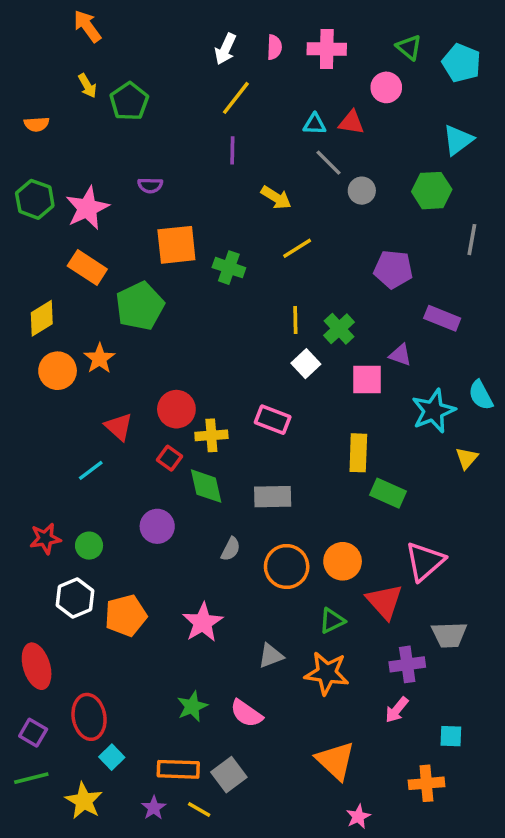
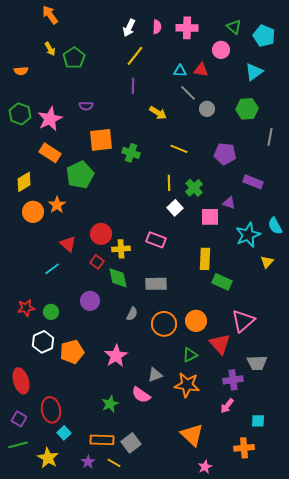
cyan triangle: (458, 140) -> (254, 72), moved
yellow line: (297, 248) -> (179, 149), moved, turned 54
pink semicircle: (246, 713) -> (141, 395), moved

